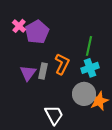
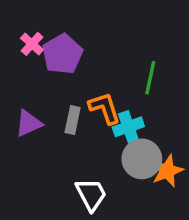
orange L-shape: (62, 64) -> (105, 108), turned -45
cyan cross: (90, 68) -> (128, 127), moved
purple triangle: (28, 73) -> (29, 123), moved, turned 30

